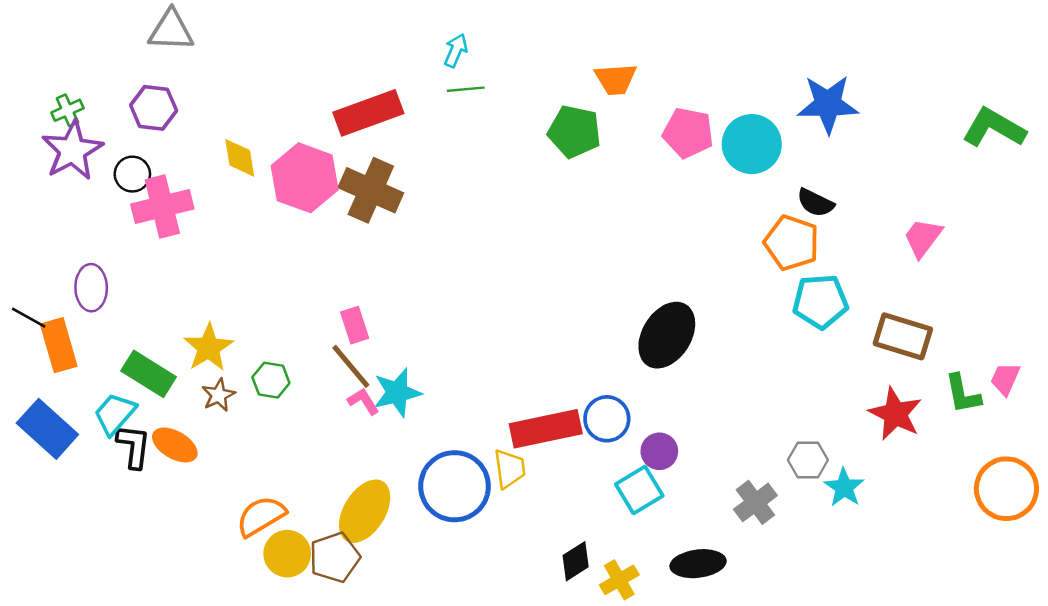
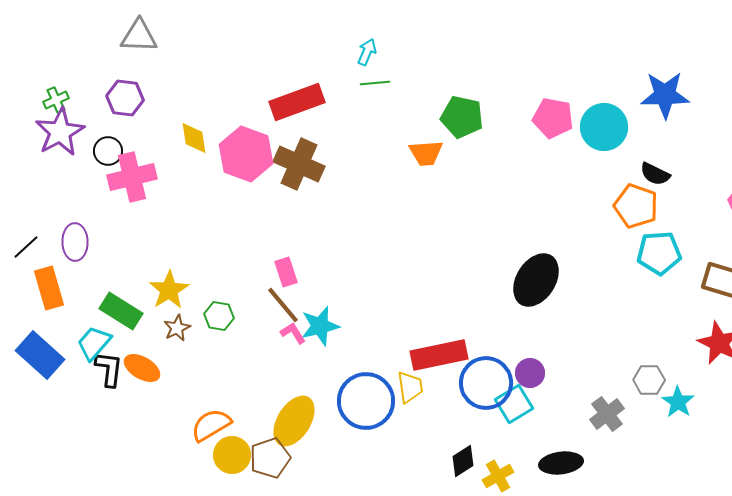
orange trapezoid: (616, 79) -> (426, 153), moved
black line: (29, 318) -> (26, 247), moved, turned -72
blue circle: (607, 419) -> (486, 383), moved, size x1.4

